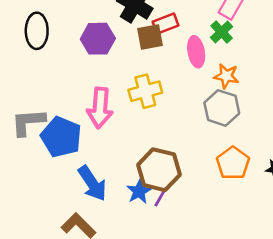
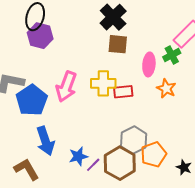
red rectangle: (166, 24) -> (123, 92), moved
purple hexagon: (98, 39) -> (40, 36), moved
gray hexagon: (222, 108) -> (134, 140), moved
brown hexagon: (159, 170) -> (120, 163), moved

